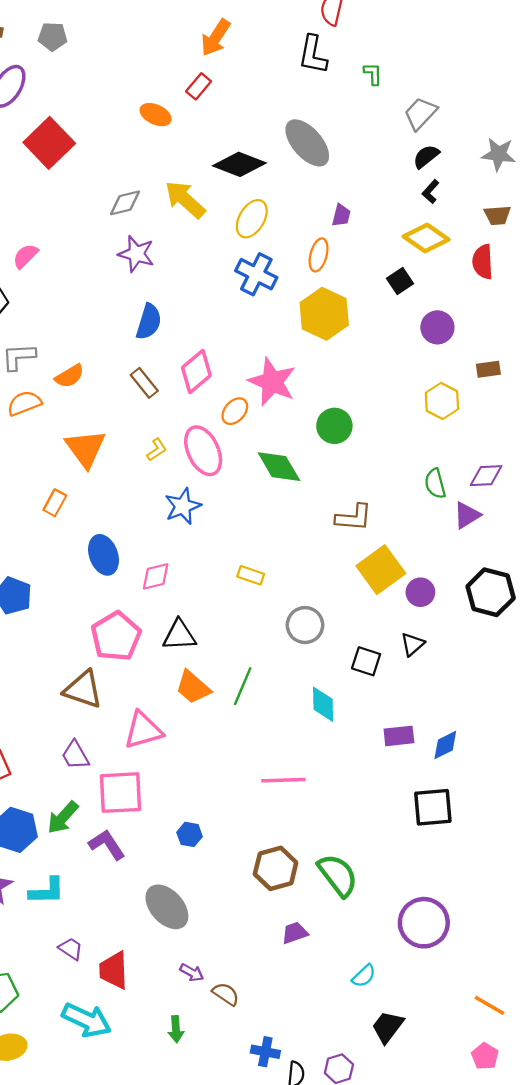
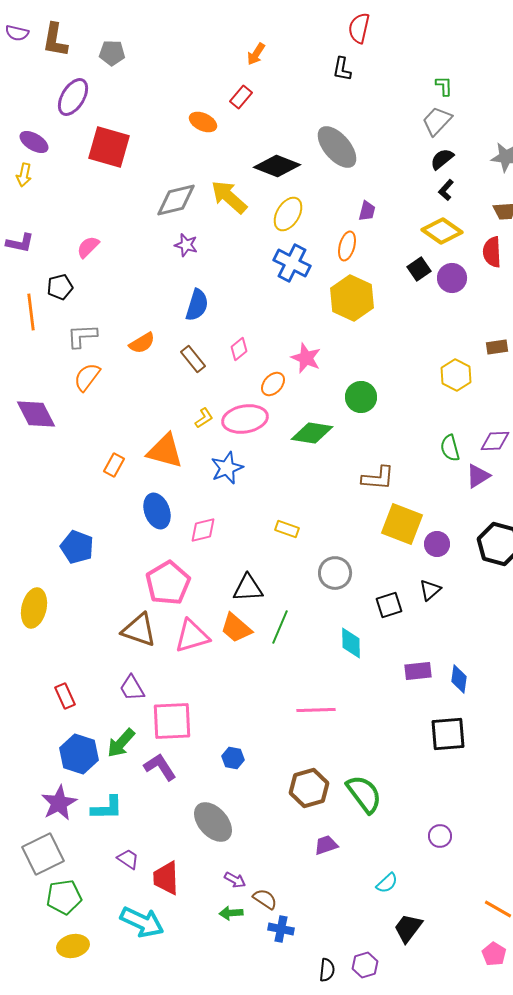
orange arrow: (216, 38) -> (256, 54), size x0.7
black L-shape: (313, 55) -> (342, 69), size x0.7
green L-shape: (373, 74) -> (444, 86), moved
red square: (49, 143) -> (109, 147), turned -30
gray diamond: (125, 203) -> (176, 200), size x1.4
purple star: (136, 254) -> (186, 245), size x0.7
purple circle: (437, 327) -> (452, 278), moved
pink diamond: (196, 372) -> (239, 349), size x0.6
orange semicircle: (70, 376) -> (142, 343), moved
pink star: (272, 382) -> (306, 358), size x0.7
orange semicircle: (24, 403) -> (87, 377), turned -32
orange triangle: (85, 448) -> (165, 451), moved, turned -39
pink ellipse: (203, 451) -> (245, 419), turned -75
green diamond: (279, 467) -> (312, 433), turned -51
yellow square: (381, 570) -> (402, 524), turned -33
black triangle: (179, 635) -> (248, 588), moved
black square: (366, 661) -> (389, 605), turned -36
pink triangle: (143, 730) -> (192, 636), moved
blue diamond: (445, 745) -> (459, 679), turned -56
purple circle: (424, 923) -> (440, 836), size x0.5
green arrow: (176, 1029) -> (231, 913), moved, turned 90
blue cross: (265, 1052) -> (281, 929), moved

